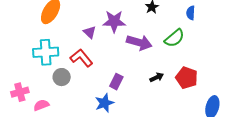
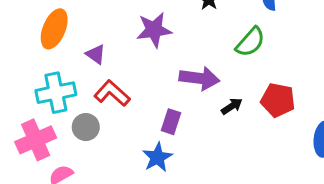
purple triangle: (90, 32) -> (96, 54), moved
purple arrow: (139, 43) -> (199, 78), moved
pink cross: (20, 92) -> (36, 140), moved, size x1.4

